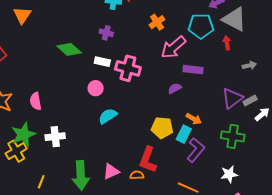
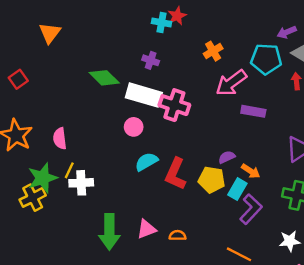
white rectangle: (102, 62) -> (144, 95), size x1.8
purple semicircle: (175, 88) -> (227, 157), moved
red L-shape: (148, 160) -> (176, 174), moved
yellow line: (41, 182) -> (69, 170), moved

